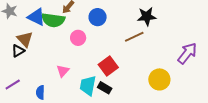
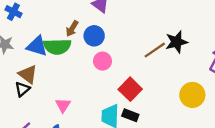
black star: (147, 16) -> (176, 42), moved
blue circle: (98, 17) -> (94, 36), moved
pink circle: (78, 38) -> (102, 61), moved
pink triangle: (63, 71) -> (63, 105), moved

